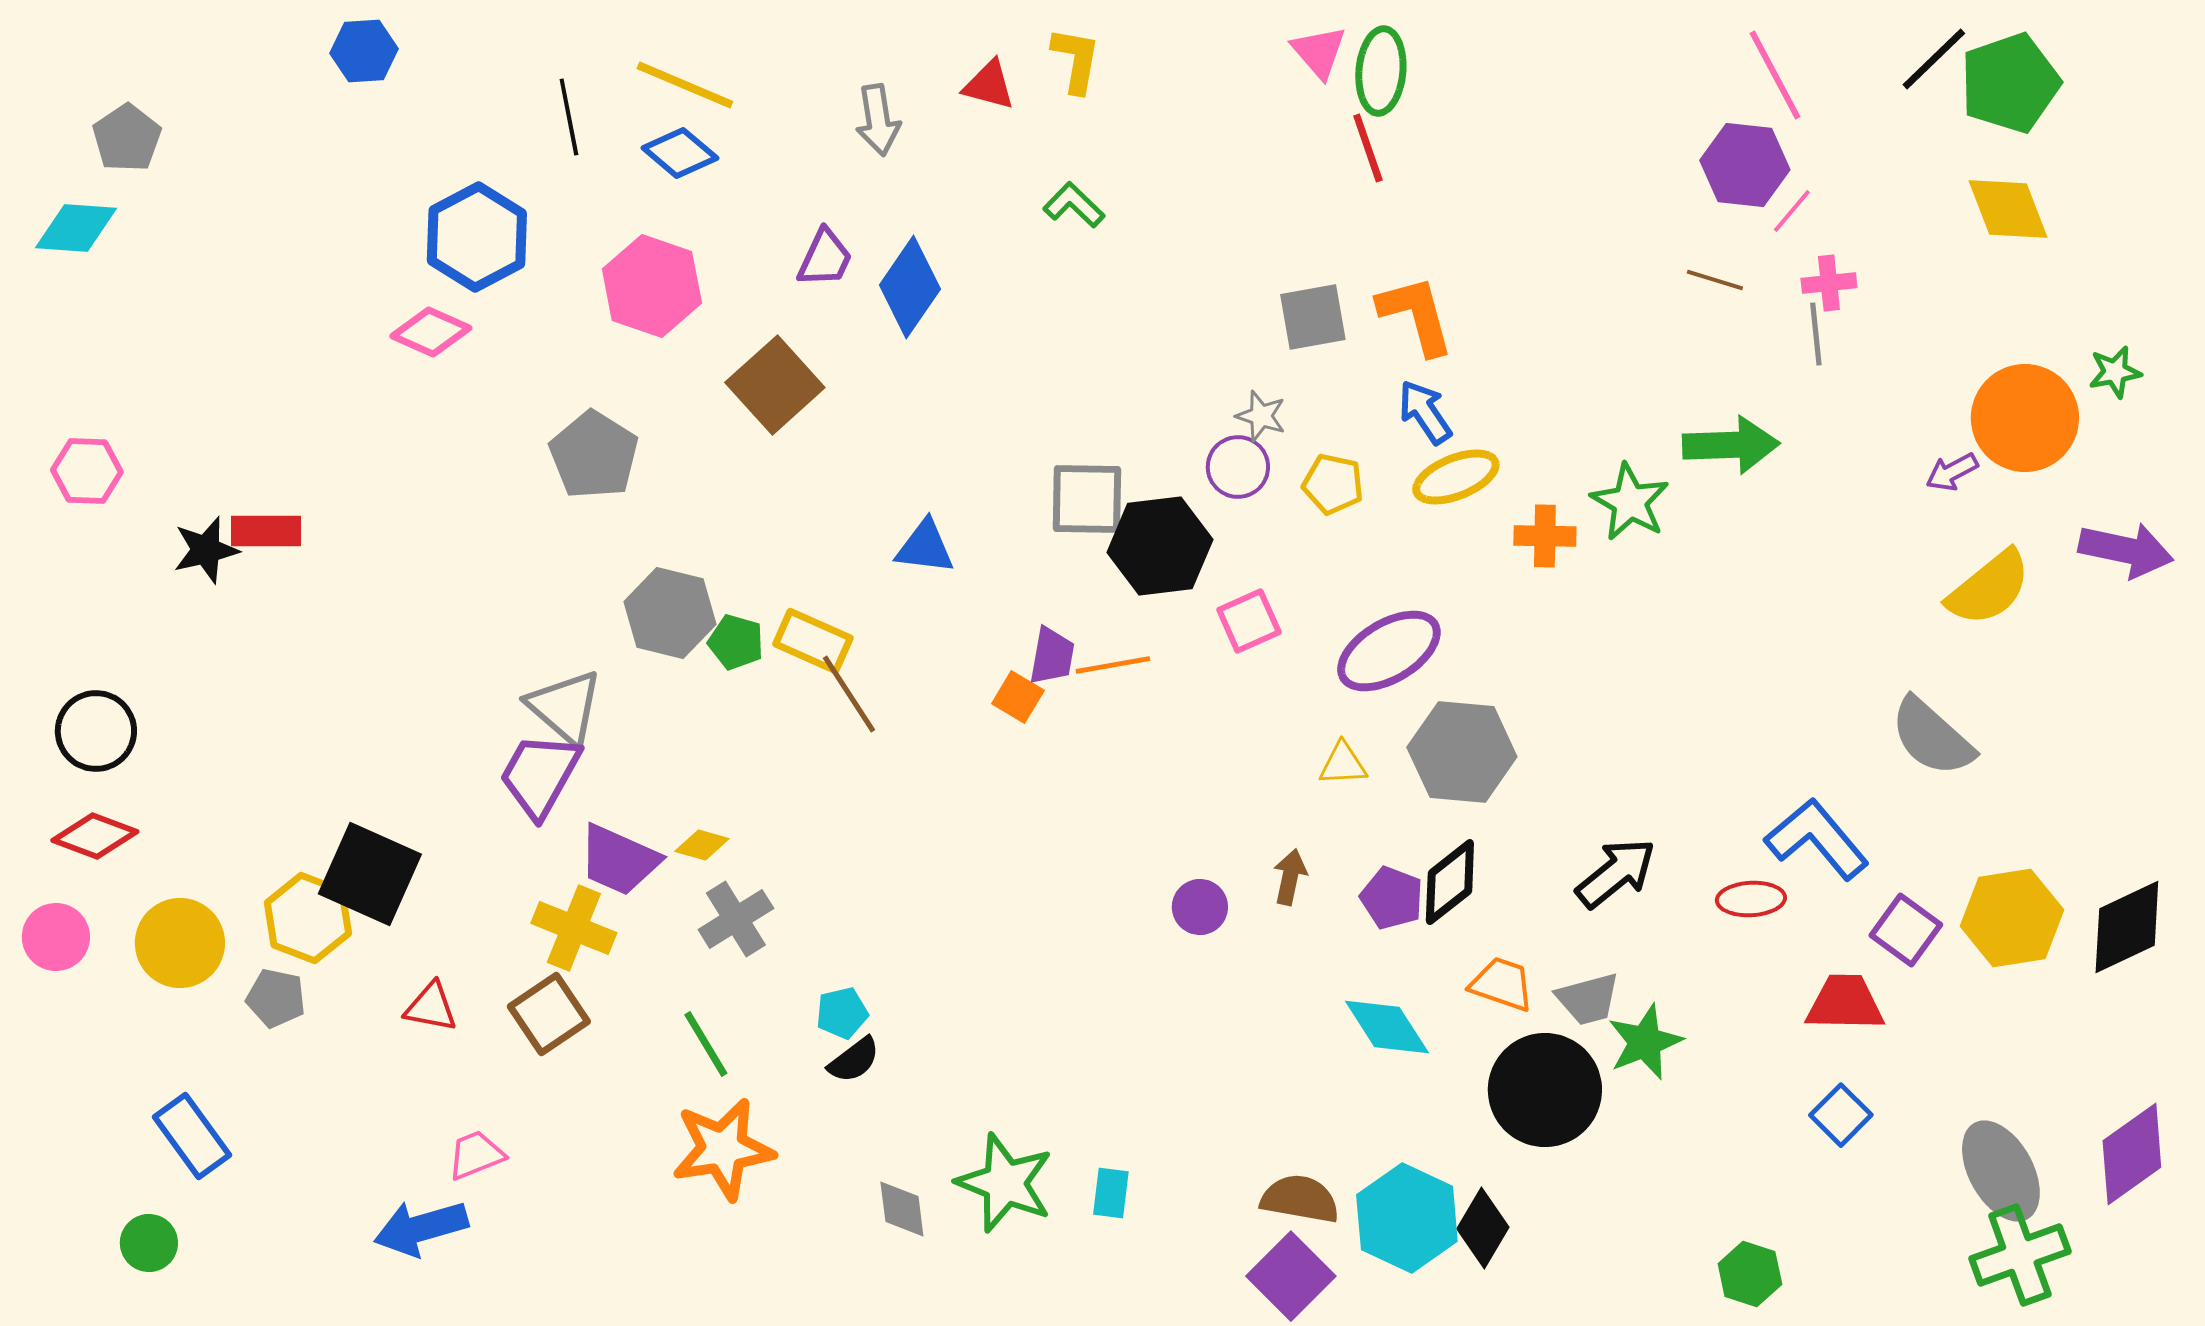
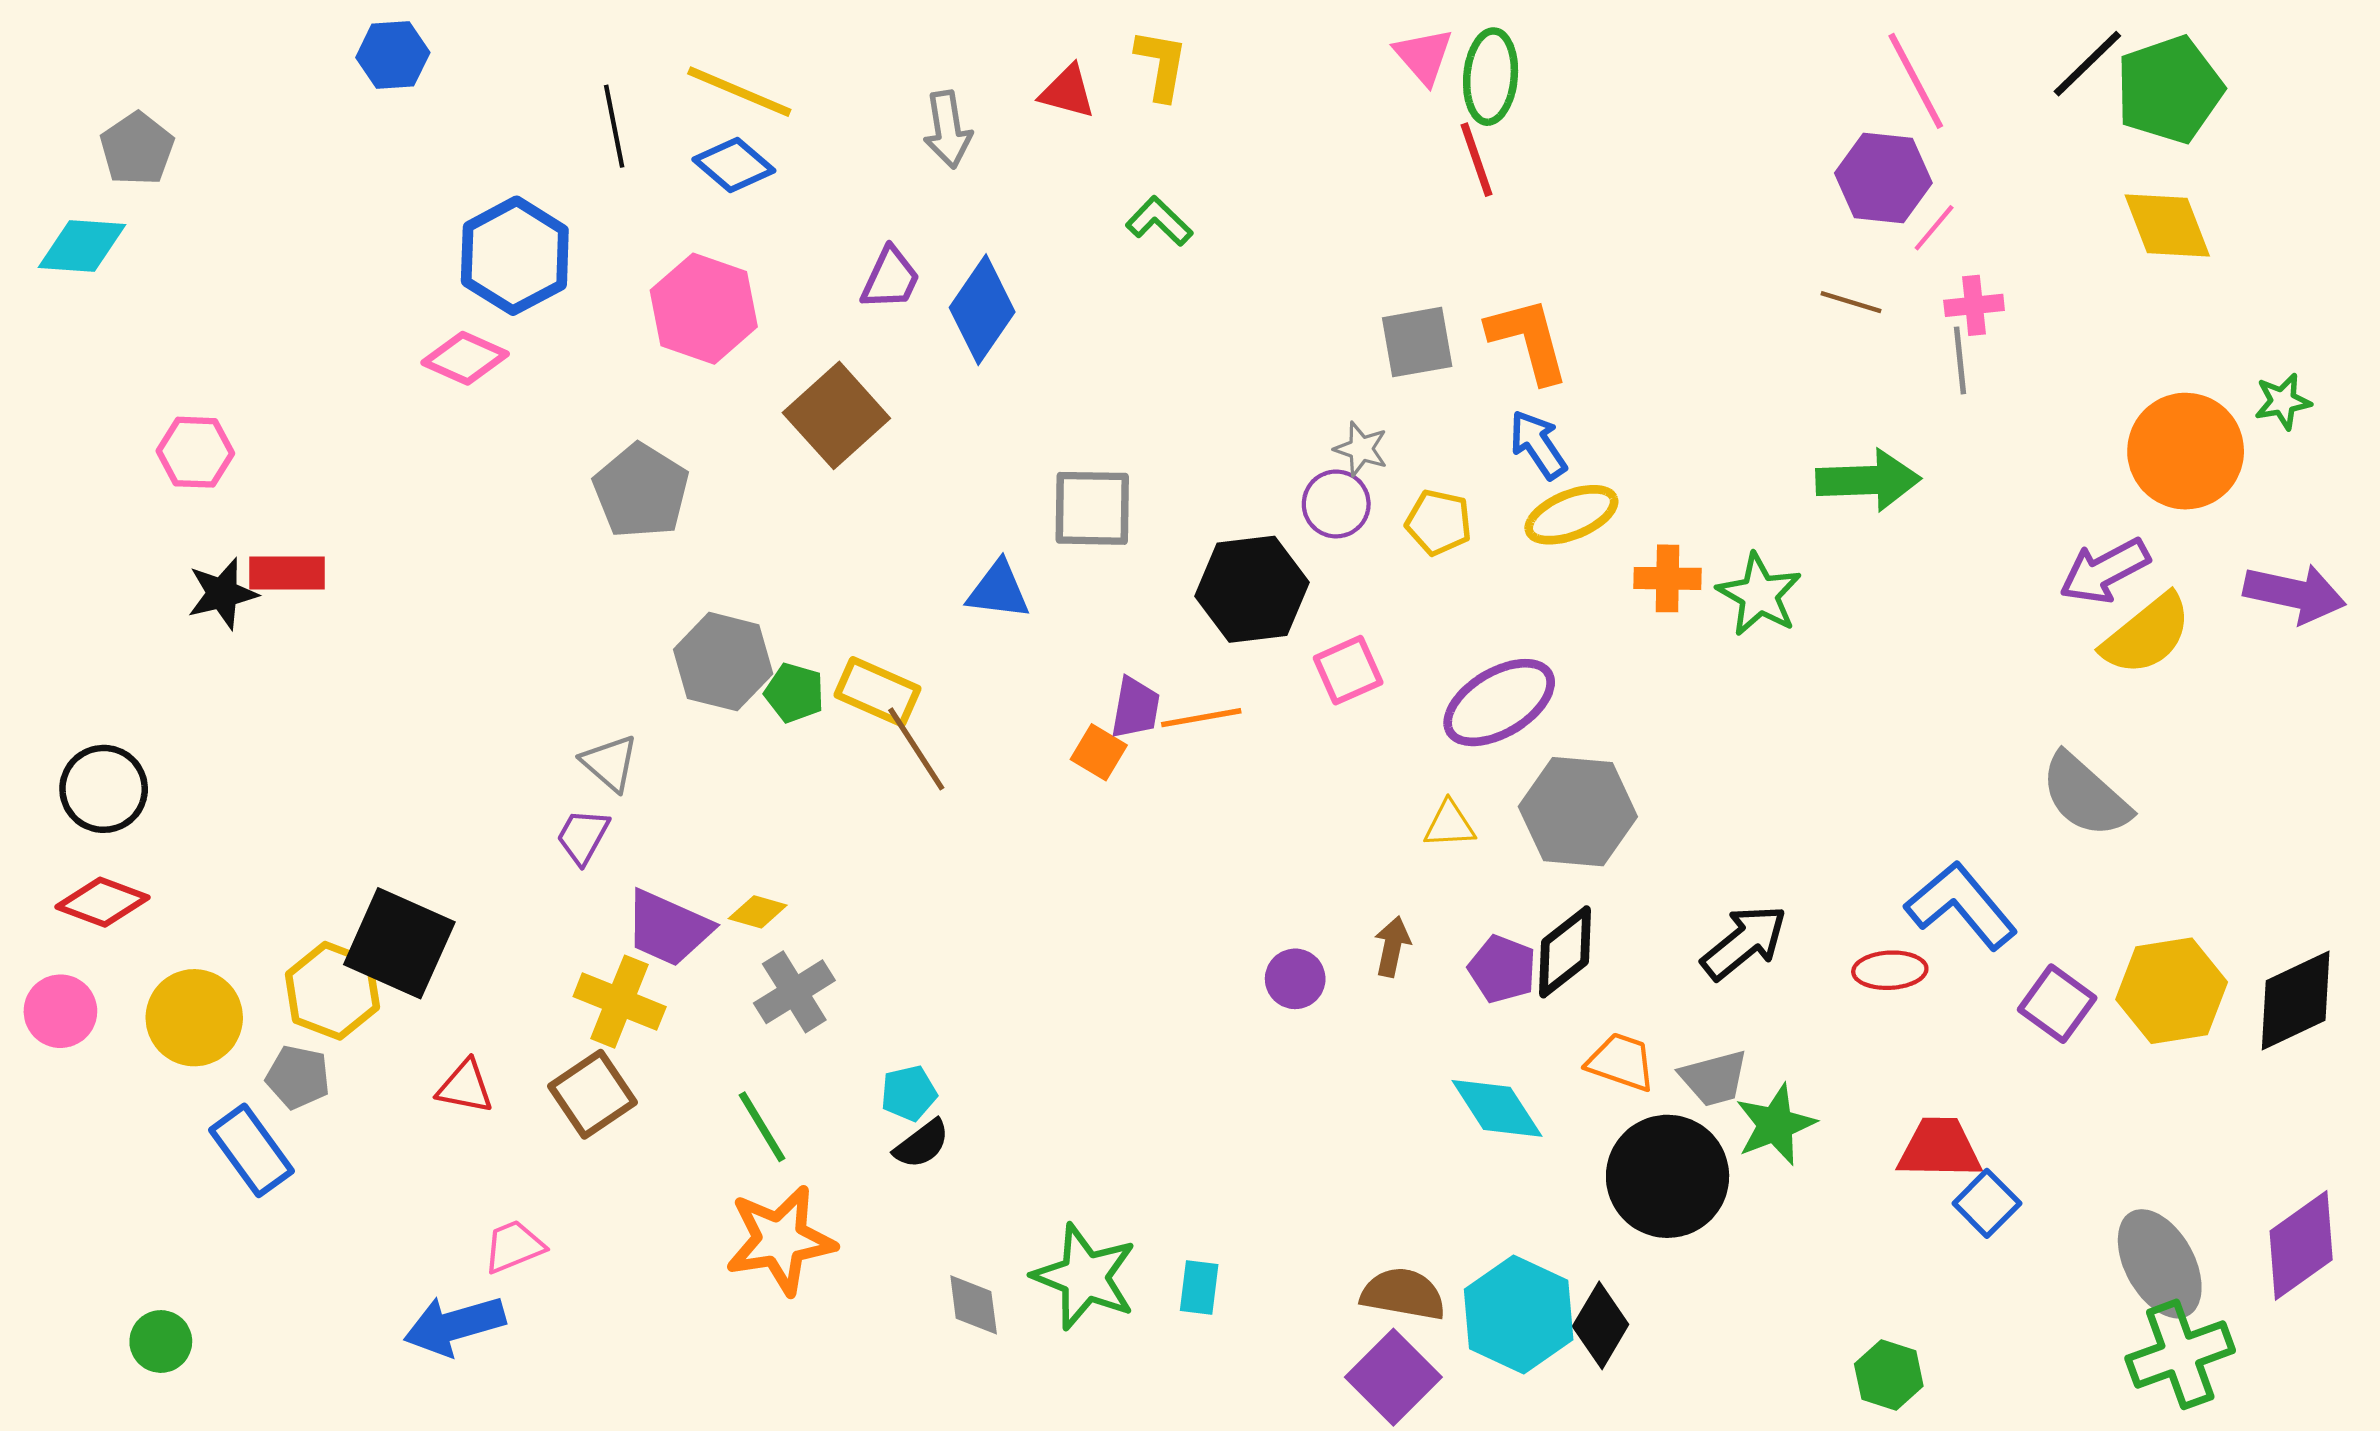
pink hexagon: (87, 471) -> (195, 452), moved
purple arrow: (1952, 472) -> (2105, 571), moved, size x1.6
gray square: (1087, 499) -> (1092, 508), moved
green star: (1630, 502) -> (1759, 595), moved
gray triangle: (565, 707) -> (610, 763), size x0.7
purple trapezoid: (540, 775) -> (583, 836), size x0.6
red trapezoid: (1845, 1003) -> (1939, 1148), moved
blue rectangle: (192, 1136) -> (251, 1150), moved

